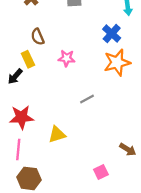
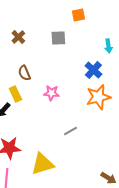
yellow triangle: (57, 134) -> (42, 164), size x1.4

